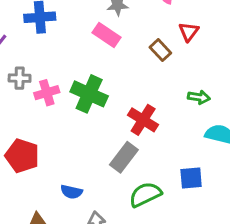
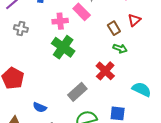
pink cross: (47, 93) -> (60, 21), moved
green arrow: (199, 97) -> (120, 49), moved
red cross: (143, 120) -> (105, 71), moved

